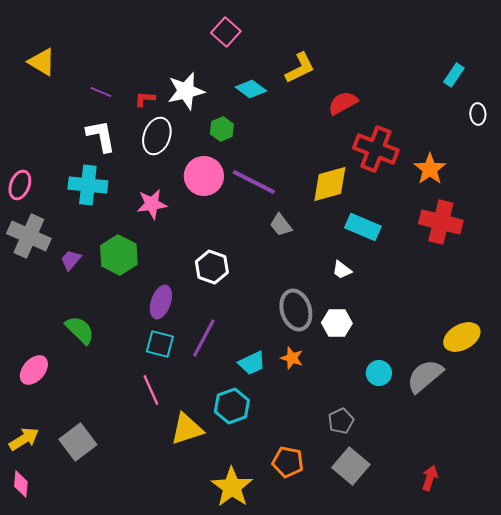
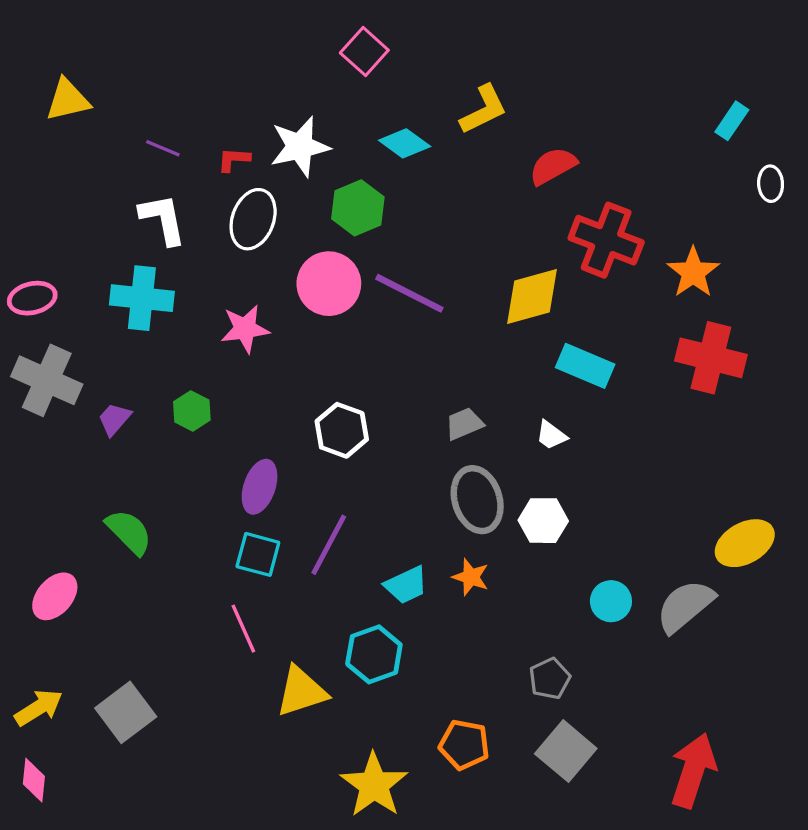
yellow triangle: (42, 62) -> (68, 100), turned -44
green hexagon: (222, 129) -> (358, 208), size x1.4
pink ellipse: (20, 185) -> (32, 298), turned 56
gray trapezoid: (281, 225) -> (464, 424), moved, turned 105
green hexagon: (119, 255) -> (192, 411), size x0.6
red arrow: (430, 478) -> (693, 770), size x1.8

